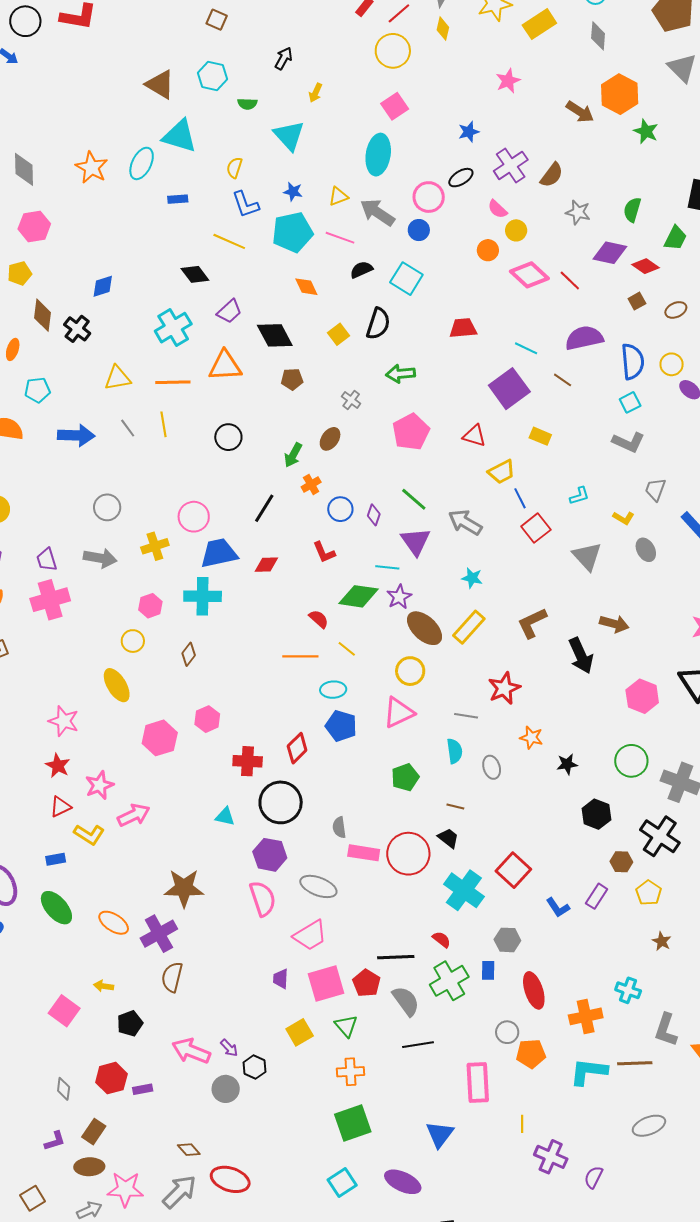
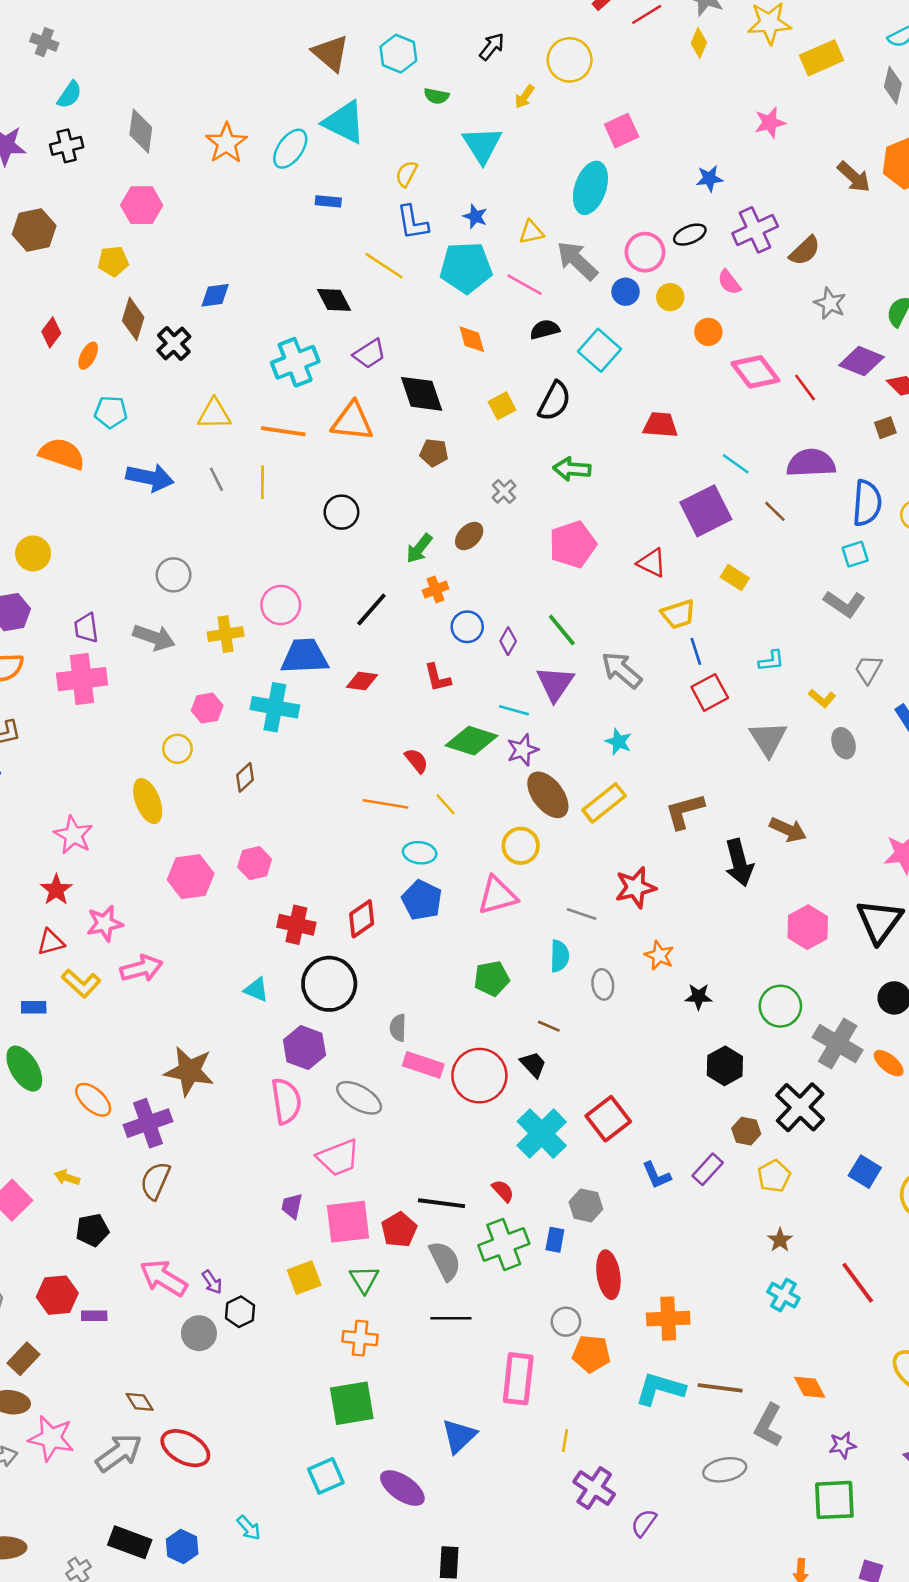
yellow circle: (393, 51) -> (570, 60), moved
yellow circle: (516, 230) -> (670, 297), moved
cyan cross: (628, 990) -> (783, 1295), moved
gray L-shape: (666, 1030) -> (768, 1425), moved

